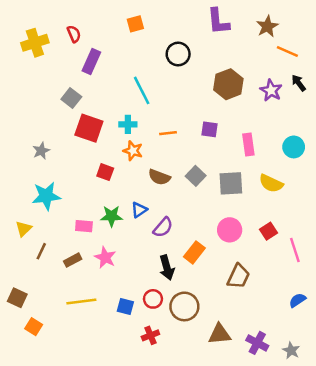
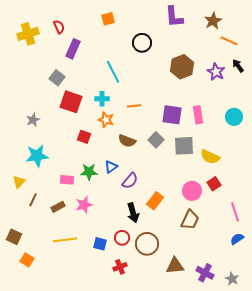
purple square: (210, 129) -> (172, 115), moved, size x1.5
yellow semicircle: (271, 183) -> (210, 157), moved
pink circle: (230, 230) -> (192, 191), moved
pink line: (295, 250) -> (235, 212), moved
pink star: (105, 257) -> (84, 205), turned 30

